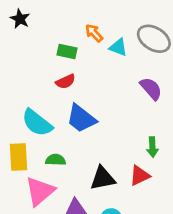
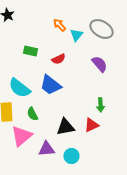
cyan triangle: (118, 47) -> (76, 35), turned 48
green rectangle: (67, 52) -> (30, 51), moved
red semicircle: (66, 81) -> (58, 59), moved
green semicircle: (56, 160) -> (32, 114), turned -120

